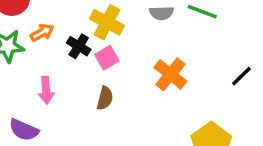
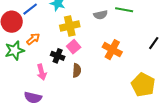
yellow cross: (107, 22) -> (70, 26), turned -30
black cross: (79, 46) -> (58, 56), moved

